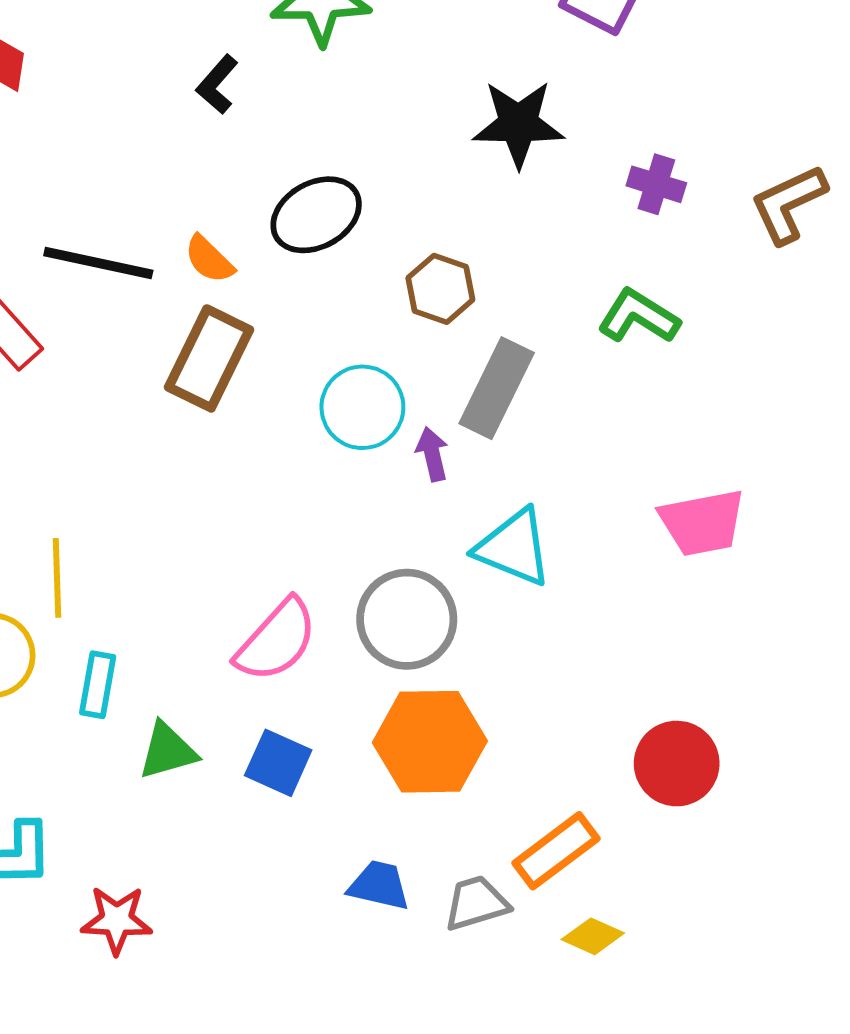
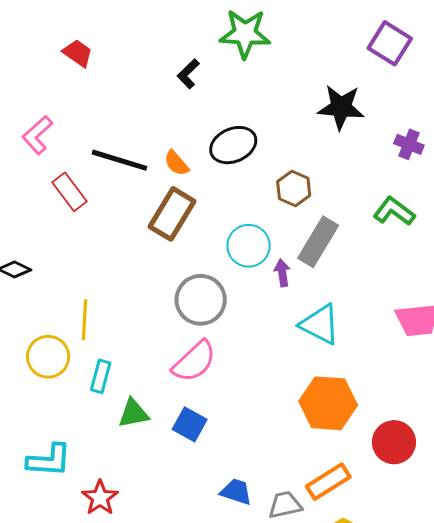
gray circle: (407, 619) -> (201, 300), moved
orange hexagon: (430, 742) -> (328, 403), moved
red star: (117, 920) -> (100, 498), turned 30

